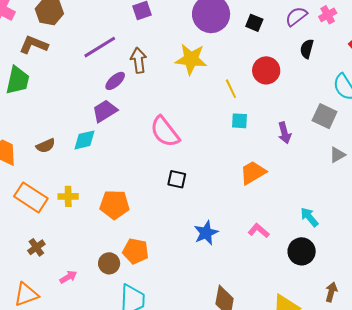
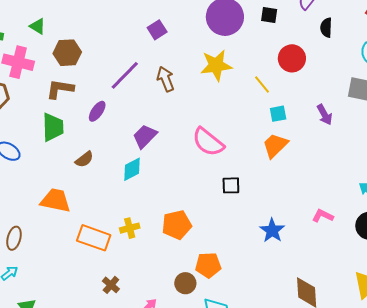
purple ellipse: (115, 81) -> (97, 111), moved
brown semicircle: (46, 146) -> (84, 159), moved
orange trapezoid: (253, 173) -> (275, 145), moved

